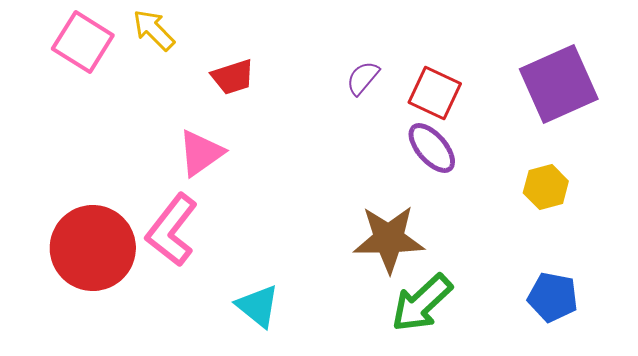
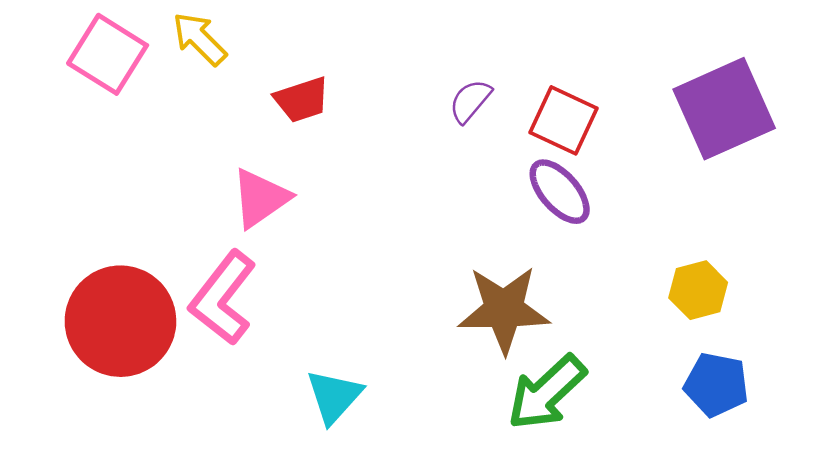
yellow hexagon: (546, 187) -> (698, 290), moved
cyan triangle: (258, 306) -> (334, 396), turned 33

